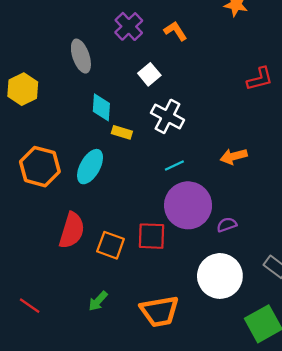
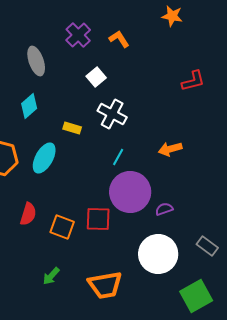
cyan diamond: (101, 107) -> (29, 106), moved, turned 45
cyan line: (174, 165) -> (118, 157), turned -36
red semicircle: (72, 230) -> (28, 214), size x0.7

